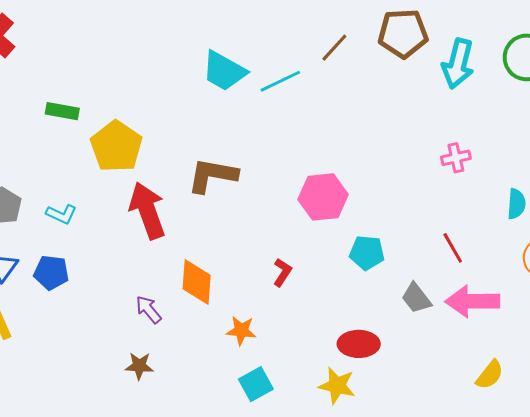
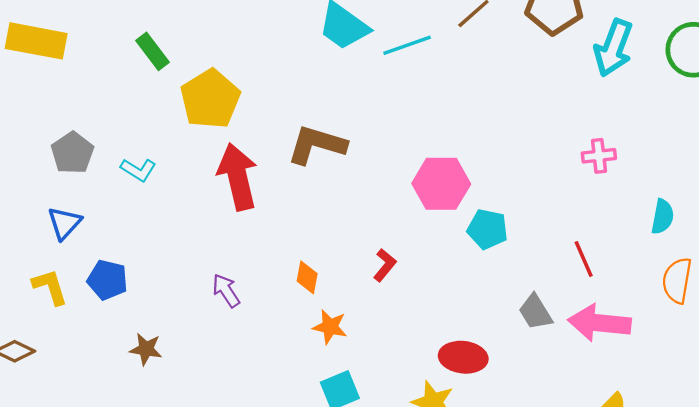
green rectangle: (62, 111) -> (152, 51), turned 36
cyan pentagon: (367, 253) -> (487, 229), moved
blue pentagon: (51, 273) -> (107, 280), moved
orange diamond: (197, 282) -> (307, 277), moved, size x0.6
brown star: (139, 366) -> (146, 349), moved

